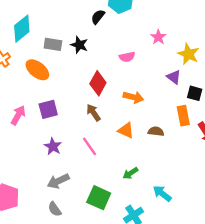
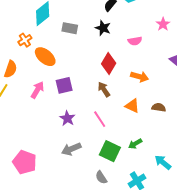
black star: (79, 45) -> (103, 28), moved
orange ellipse: (37, 70) -> (45, 57), moved
green square: (99, 198) -> (110, 151), moved
gray semicircle: (55, 209) -> (101, 177), moved

